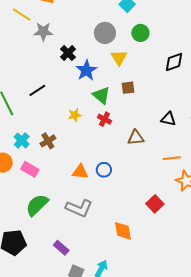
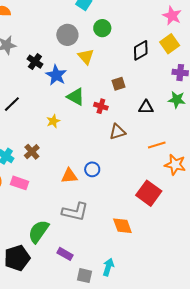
brown square: (128, 88) -> (118, 84), moved
red cross: (104, 119) -> (101, 106), moved
red square: (155, 204) -> (149, 193), size x1.4
green semicircle: (37, 205) -> (39, 232), moved

